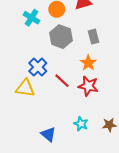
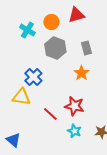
red line: (62, 81) -> (50, 114), moved
red star: (88, 86) -> (74, 106), moved
blue triangle: (48, 134) -> (13, 140), moved

